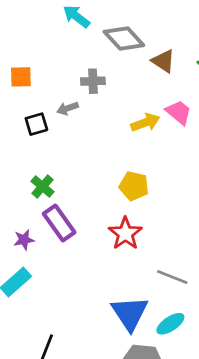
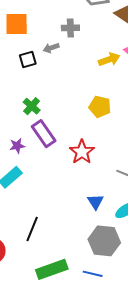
orange square: (21, 77) -> (17, 24), size x1.4
red star: (125, 233) -> (82, 152), moved
blue triangle: (130, 313) -> (95, 202), size x0.6

